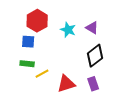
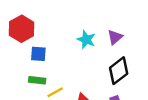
red hexagon: (37, 21) -> (22, 29), moved
purple triangle: (92, 28) -> (115, 37), turned 48

